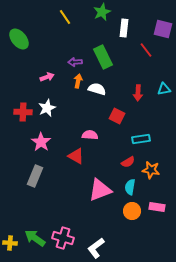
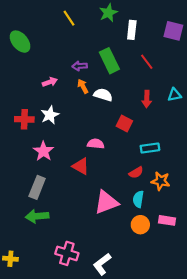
red line: (146, 50) -> (147, 62), moved
orange arrow: (78, 81) -> (83, 86), turned -40
green arrow: (35, 238) -> (37, 216), moved, turned -40

